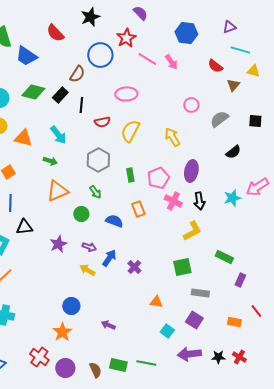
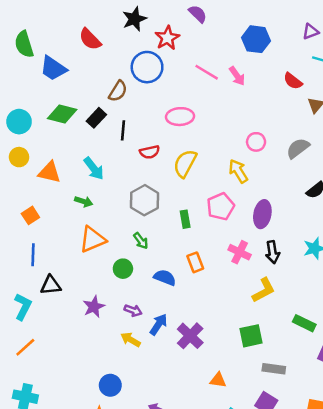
red star: (126, 38) -> (167, 38), moved
pink circle: (191, 105) -> (256, 142), moved
pink pentagon: (158, 178) -> (221, 207), moved
purple cross: (134, 267) -> (190, 336), size x1.5

